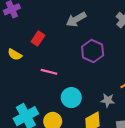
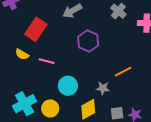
red rectangle: (38, 39) -> (36, 29), size x1.6
yellow semicircle: (15, 55) -> (22, 54), moved

